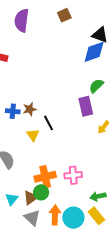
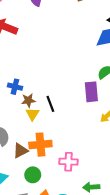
brown star: (30, 109) -> (28, 100), moved
orange cross: (45, 177) -> (40, 145), moved
brown triangle: (31, 198) -> (20, 151), moved

